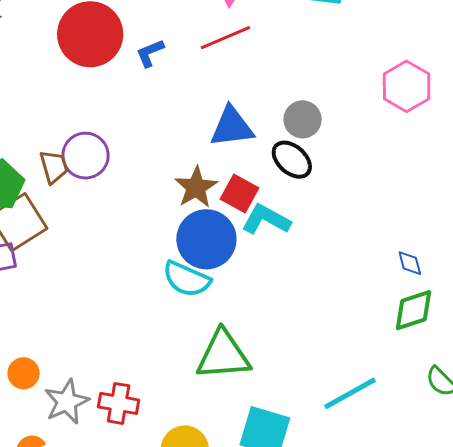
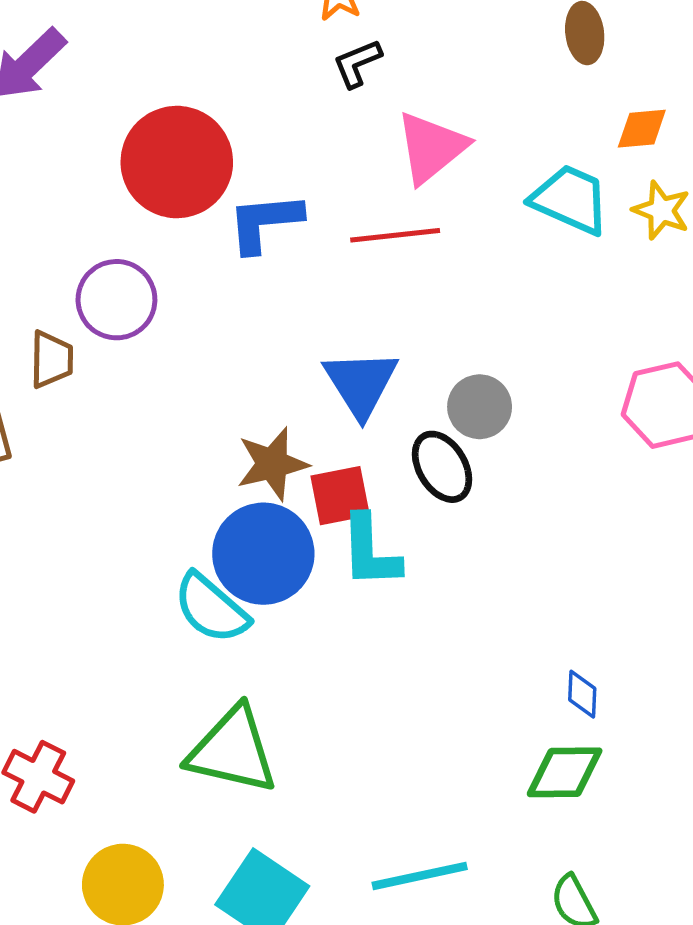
blue L-shape: (150, 53) -> (265, 222), size x1.5
blue triangle: (232, 127) -> (361, 383), turned 48
purple circle: (86, 156) -> (116, 300), moved
red square: (240, 193) -> (340, 496), turned 33
cyan L-shape: (266, 220) -> (370, 551), turned -138

